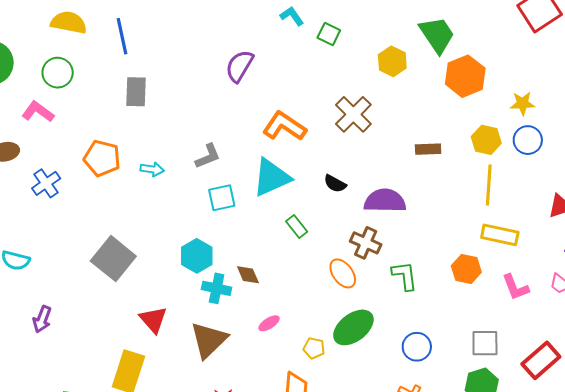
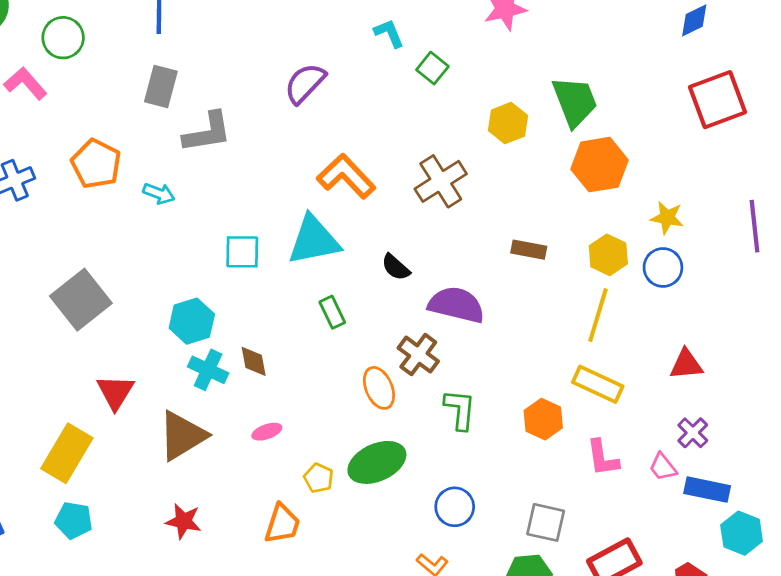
gray L-shape: (208, 156) -> (207, 132), moved, size x1.4

